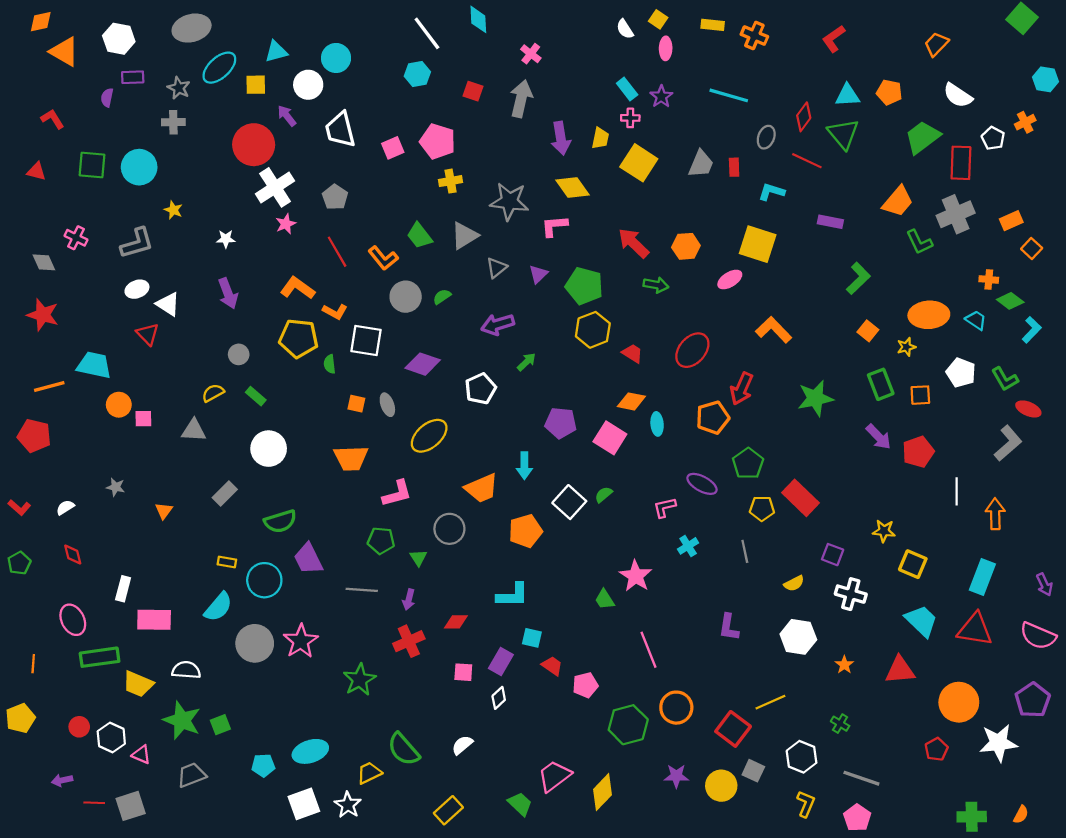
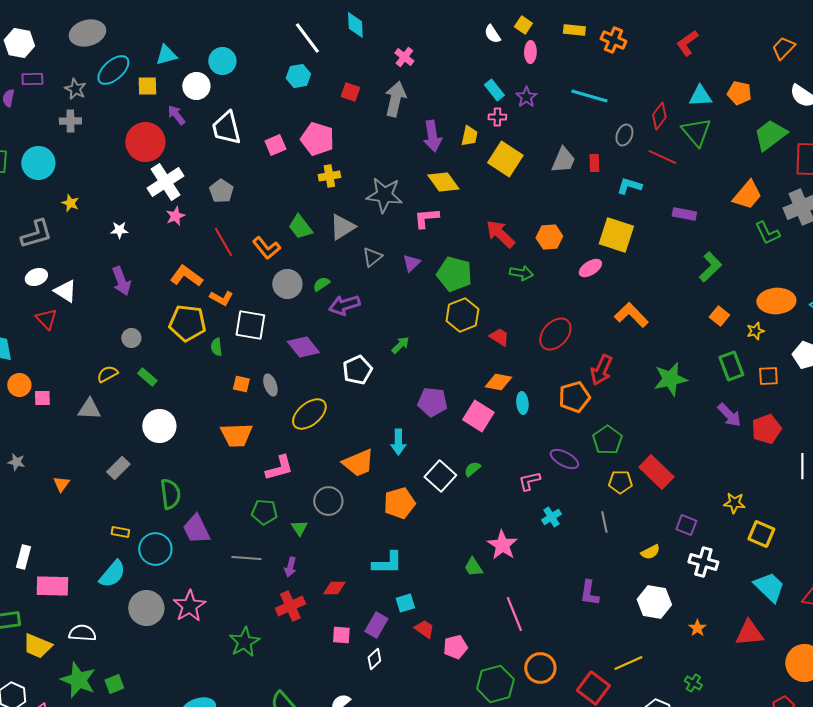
purple arrow: (498, 324) -> (344, 305), moved
purple diamond: (423, 364) -> (303, 347), turned 32
green semicircle: (280, 521) -> (170, 494), turned -80
cyan square: (532, 638) -> (405, 603), turned -30

